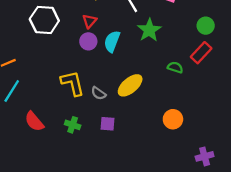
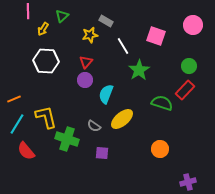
cyan semicircle: (112, 41) -> (106, 94), moved
green semicircle: (175, 67) -> (162, 103), size x1.5
yellow L-shape: (73, 83) -> (46, 117), moved
red semicircle: (34, 121) -> (26, 151), moved
green cross: (73, 125) -> (67, 139), moved, size x1.6

